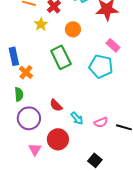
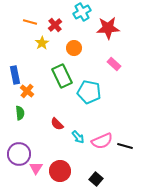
cyan pentagon: (101, 66) -> (89, 92), moved
purple circle: (29, 118) -> (19, 154), moved
pink semicircle: (101, 122) -> (102, 141), size x1.5
red circle: (58, 139) -> (60, 171), moved

